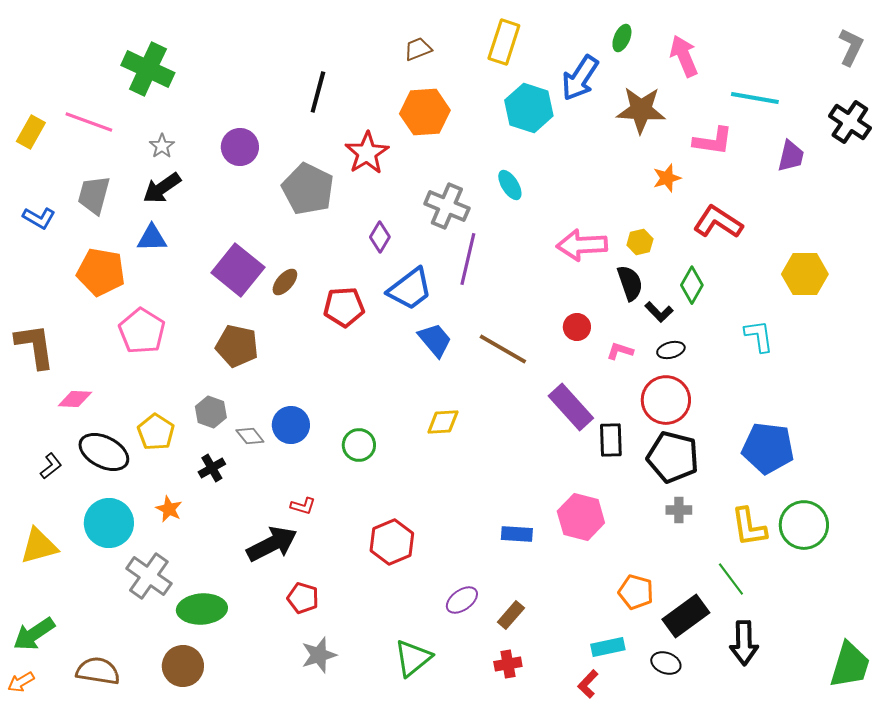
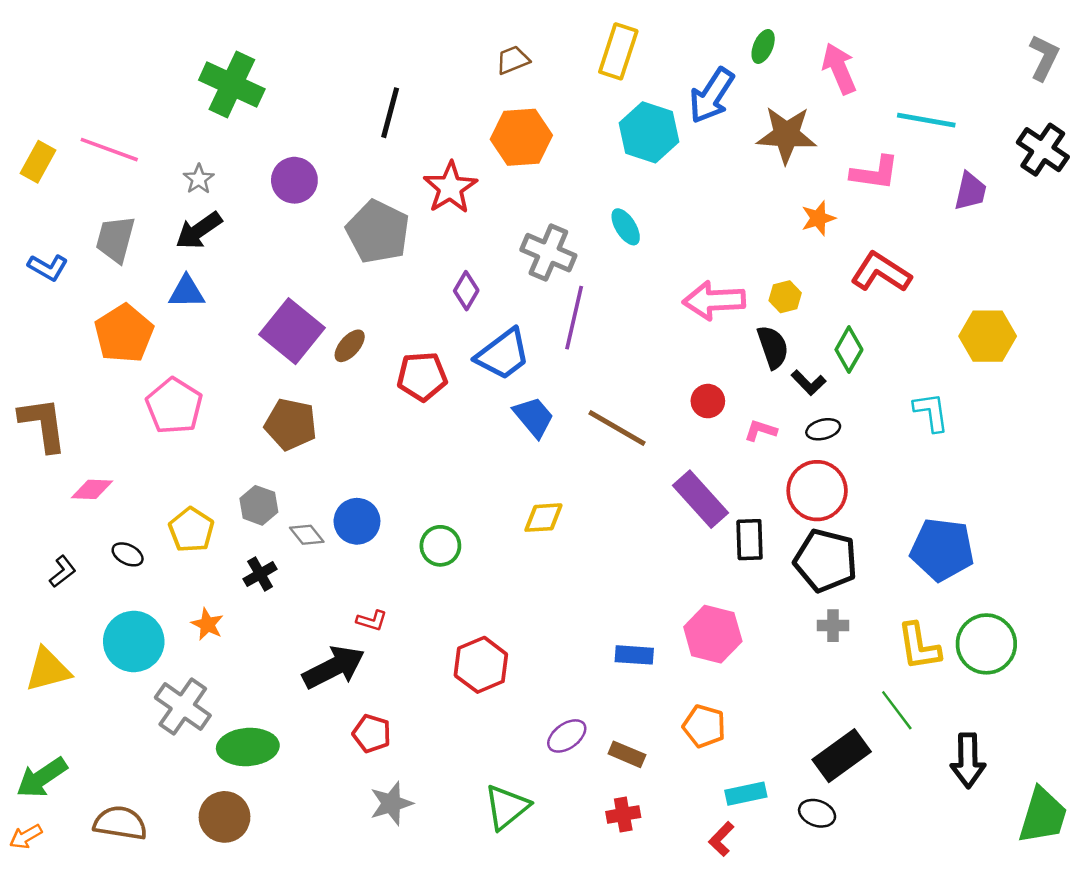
green cross: (148, 69) -> (232, 85), moved
orange pentagon: (101, 272) -> (124, 334), turned 30
black ellipse: (104, 452) -> (128, 554), size x0.5
orange pentagon: (636, 592) -> (704, 726), moved
brown rectangle: (511, 615) -> (627, 754), turned 72
black arrow: (744, 643) -> (968, 760), moved

